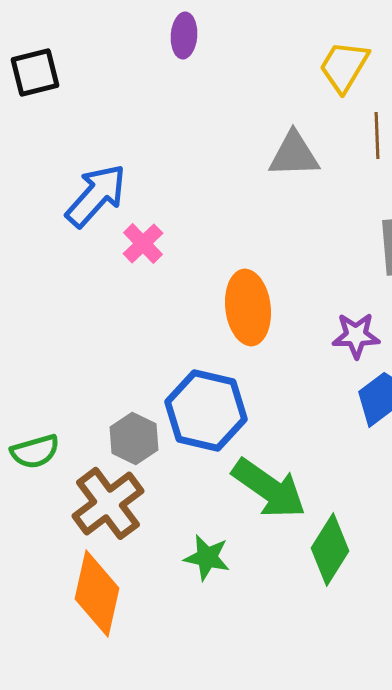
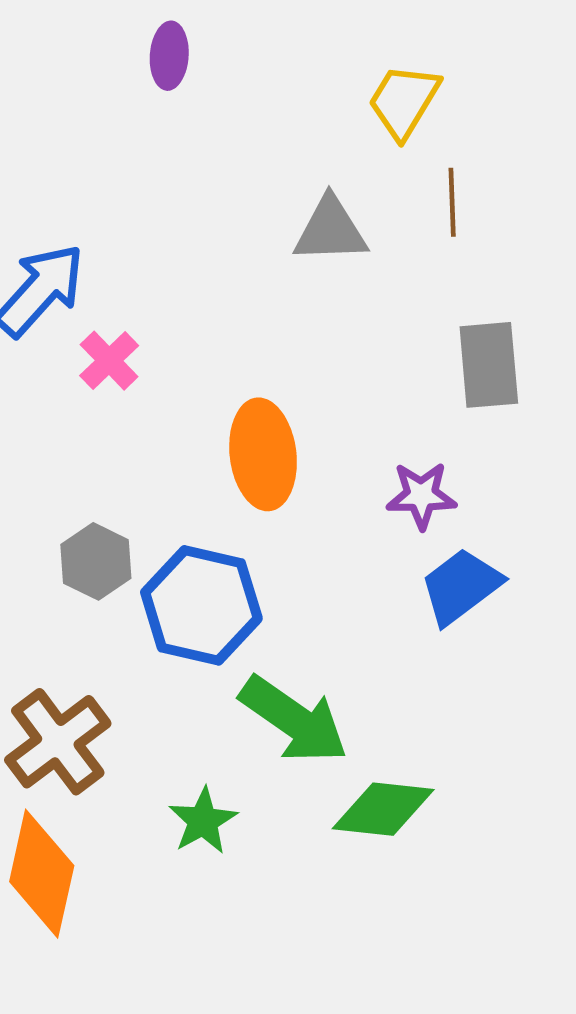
gray hexagon: (134, 438) -> (96, 561), moved
green diamond: (330, 549) -> (383, 809), turned 64
green star: (207, 557) -> (203, 821), turned 30

